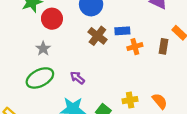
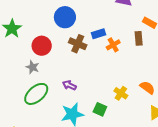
red circle: (52, 19) -> (42, 46), moved
yellow cross: (130, 100) -> (121, 93), turned -32

